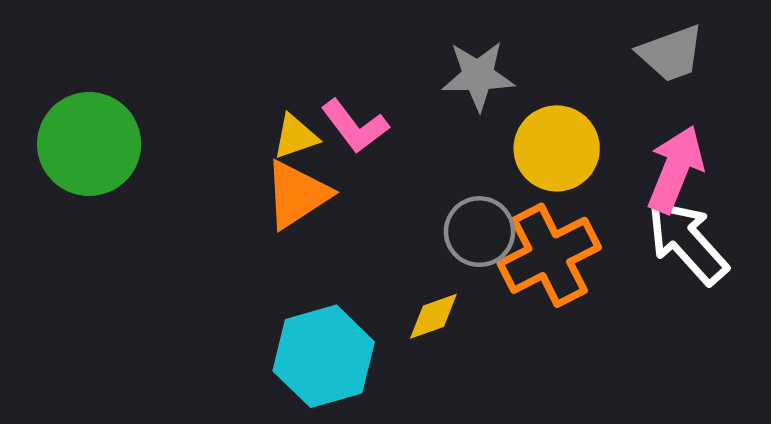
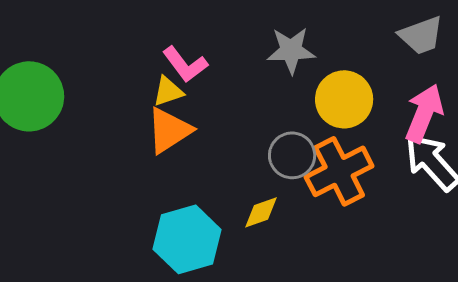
pink L-shape: (355, 126) -> (185, 64), moved

